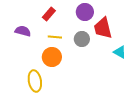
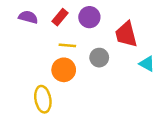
purple circle: (85, 12) -> (89, 17), moved
purple semicircle: (23, 31) -> (28, 17), moved
gray circle: (82, 39) -> (99, 58), moved

